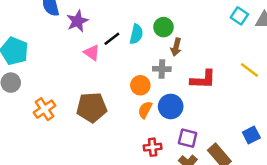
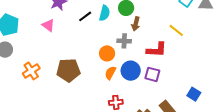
pink triangle: (92, 53) -> (48, 25), moved
yellow line: (250, 70) -> (176, 30), moved
blue square: (251, 135) -> (194, 94), turned -32
purple square: (188, 138) -> (152, 74), moved

